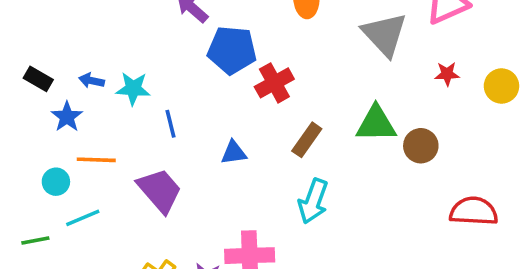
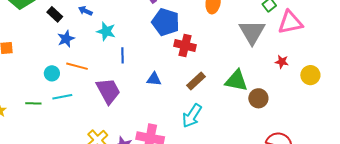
blue arrow: (92, 81) -> (85, 11), moved
red cross: (274, 83) -> (185, 45), turned 30

